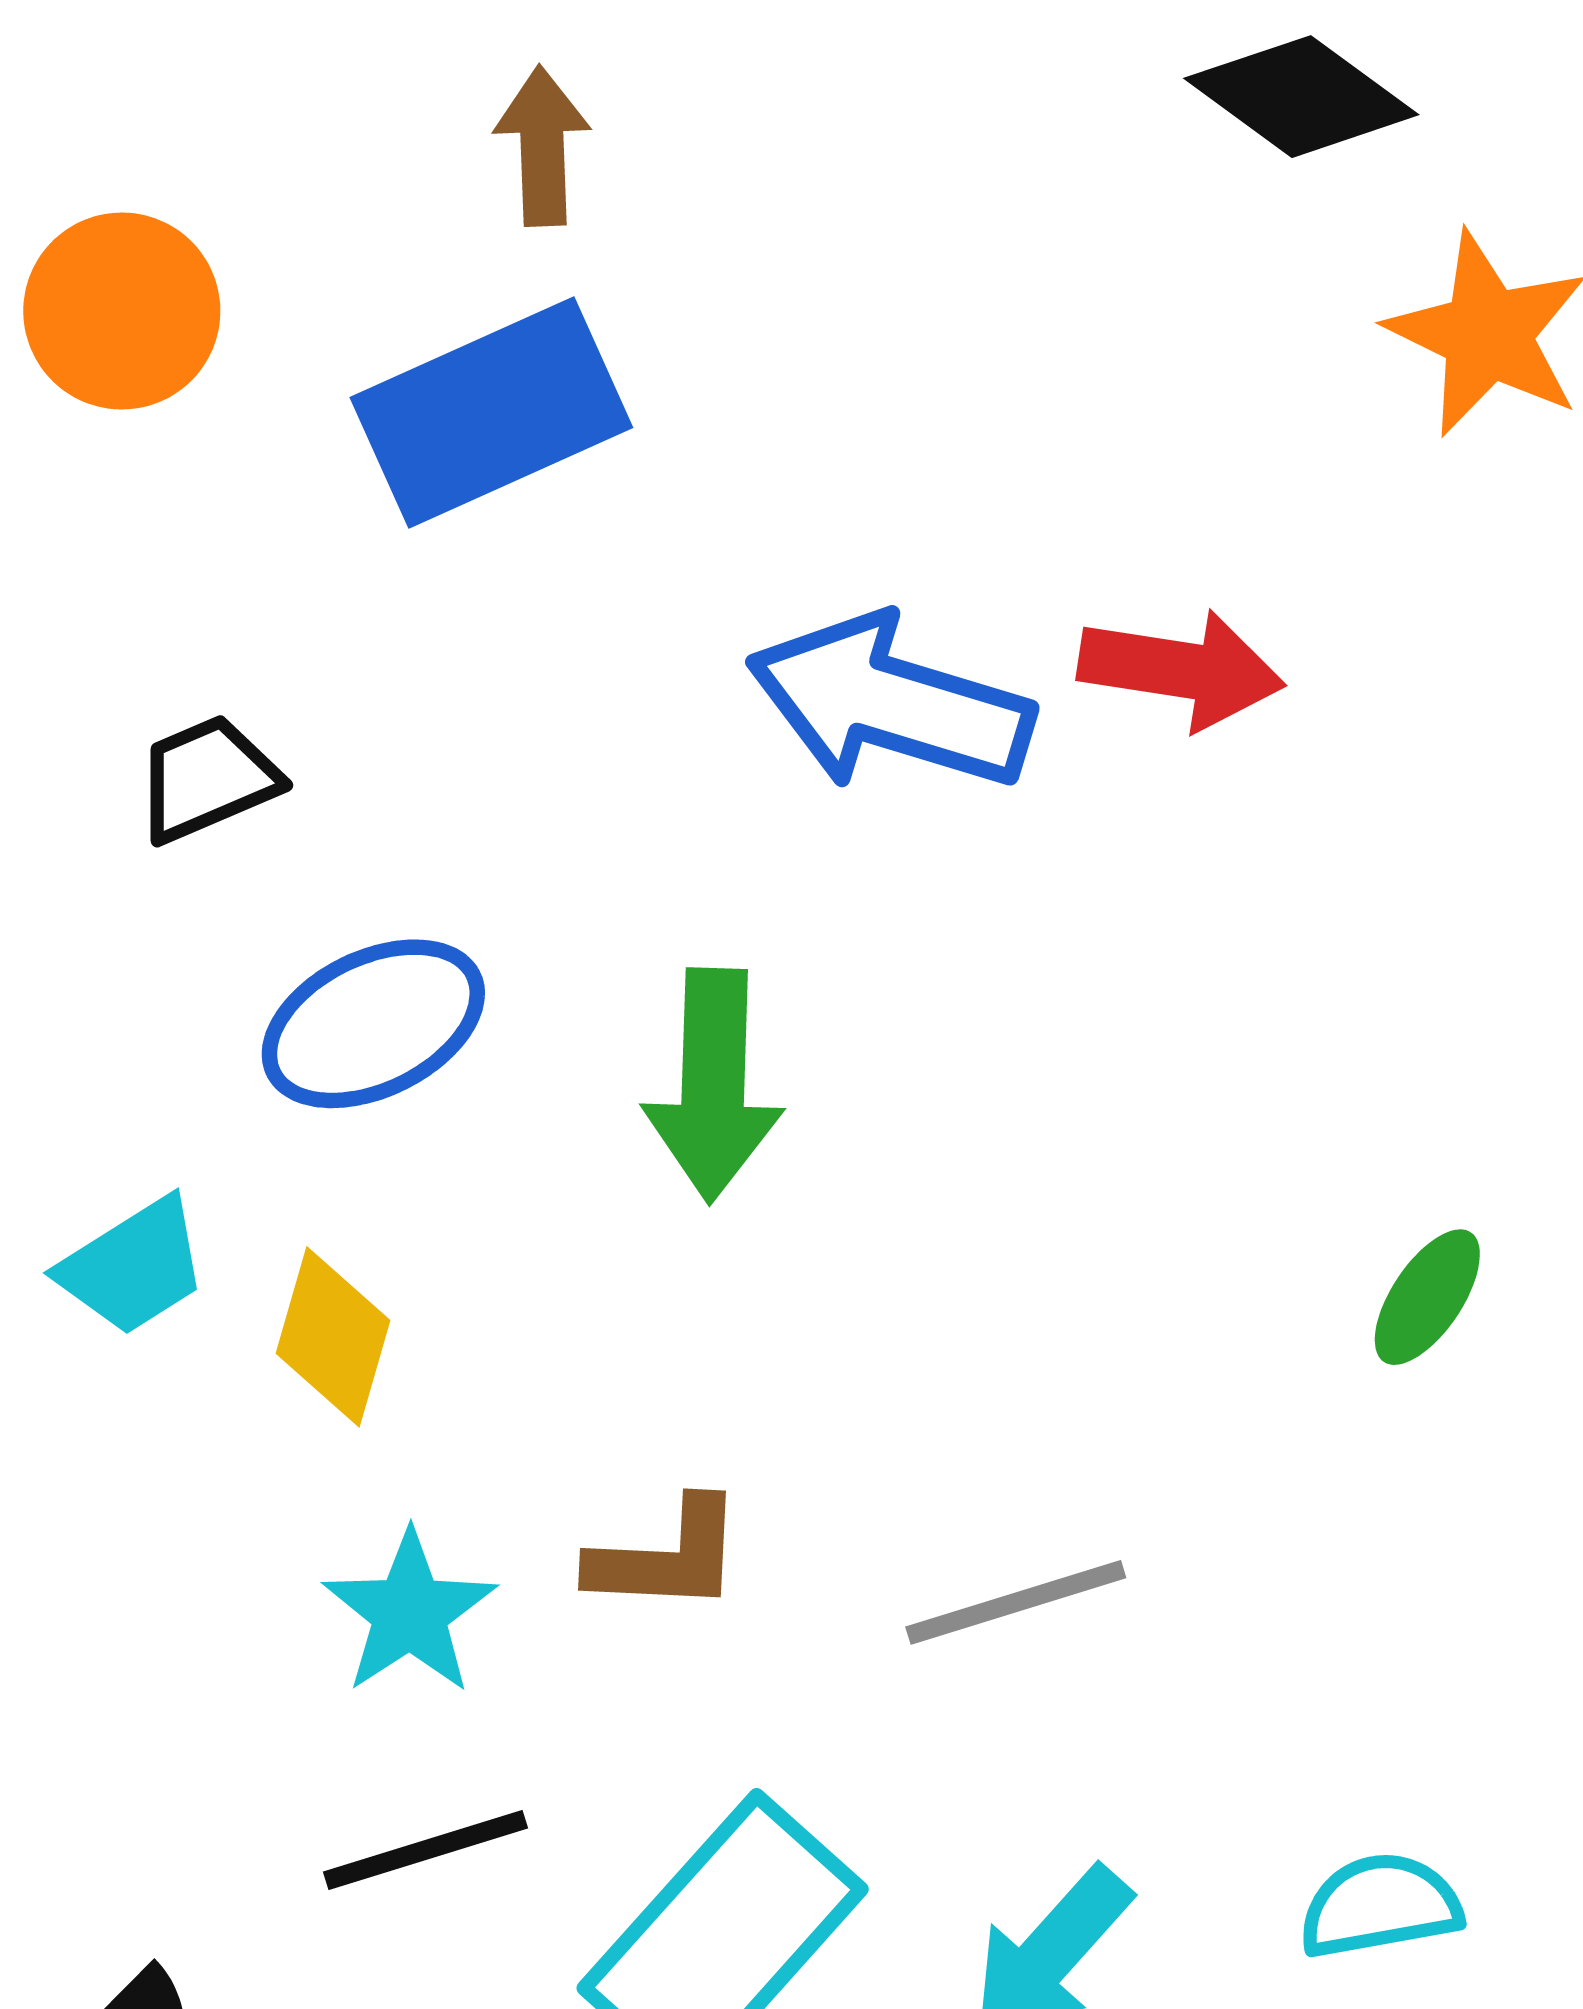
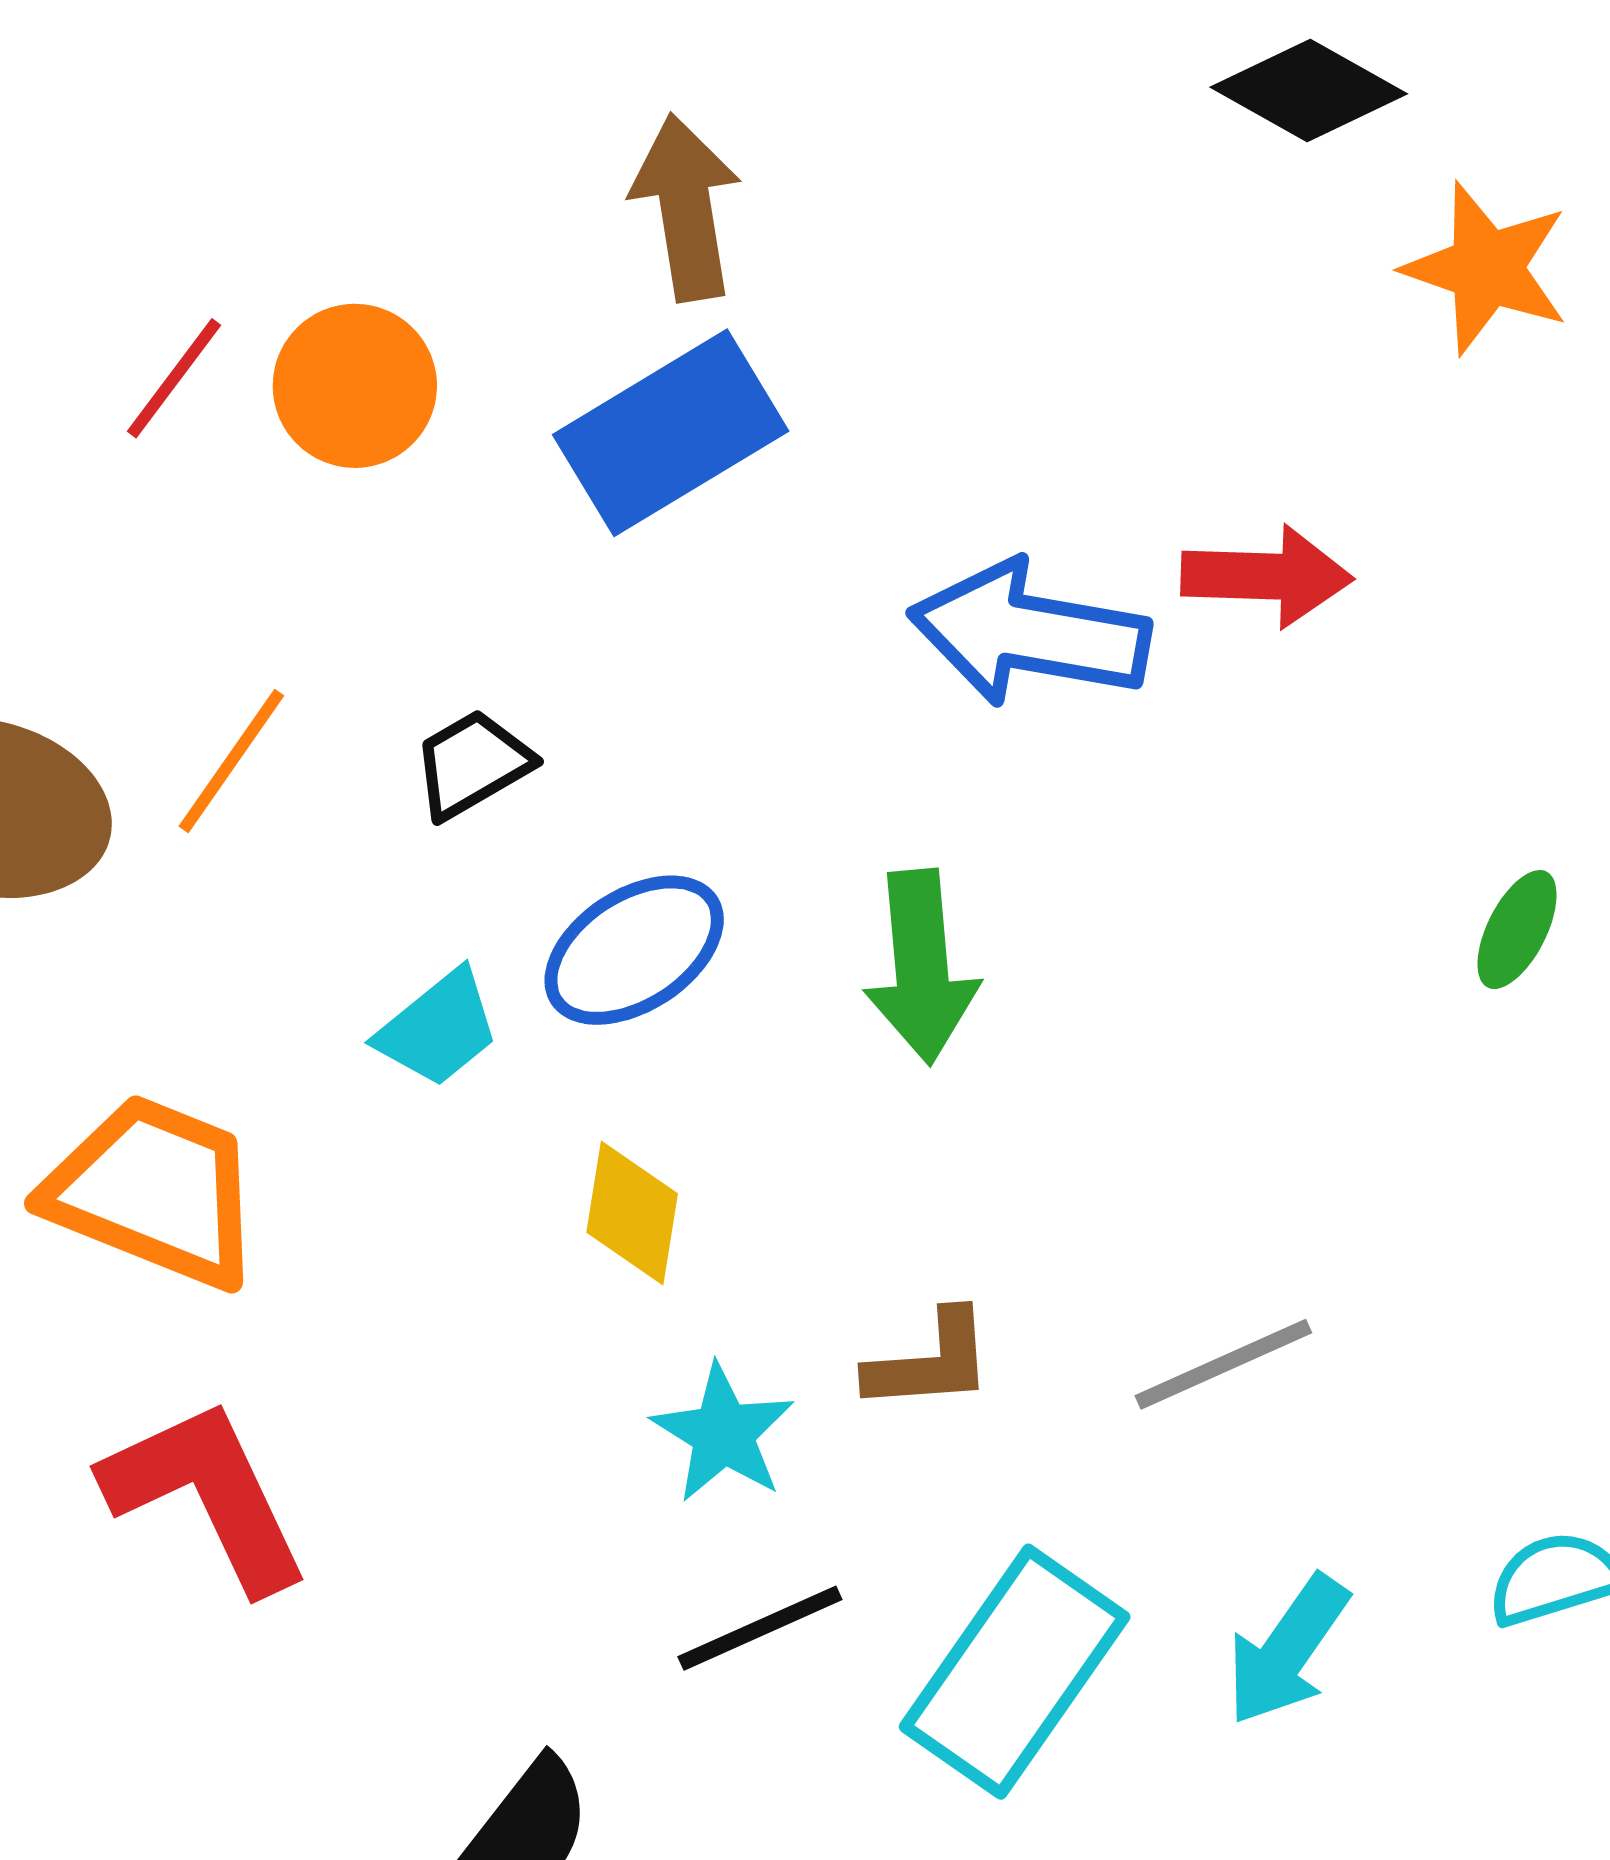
brown arrow: (542, 146) -> (686, 207), size x1.4
cyan trapezoid: (133, 1267) -> (438, 1029), moved
green ellipse: (1427, 1297) -> (1517, 930), moved

